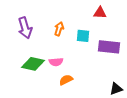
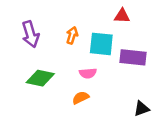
cyan square: (83, 36) -> (101, 44), size x1.5
pink semicircle: (56, 62) -> (88, 73), moved

